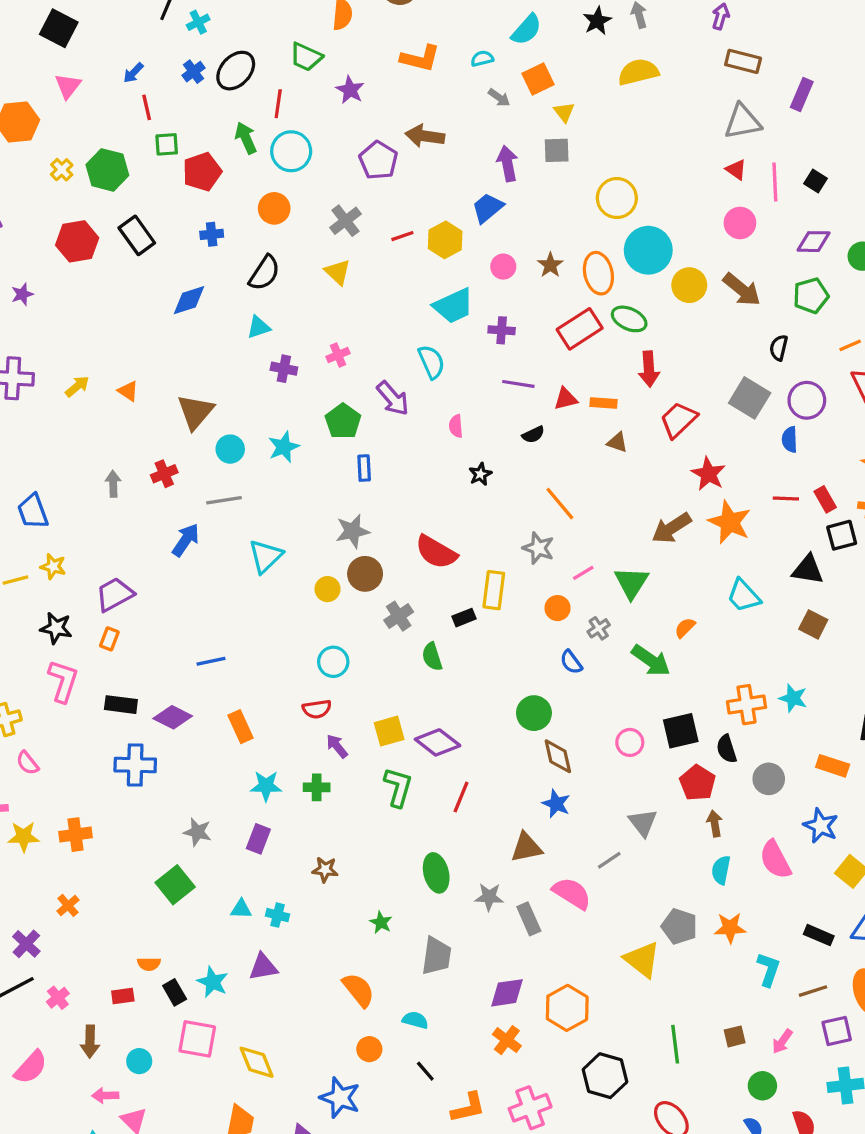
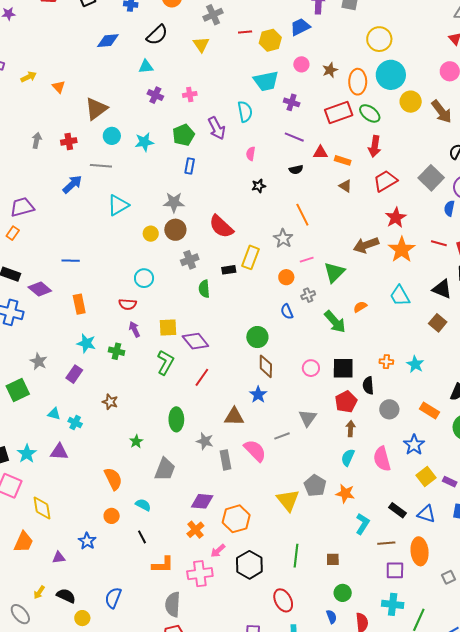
orange cross: (747, 705) -> (386, 362), size x0.6
pink arrow: (782, 1041) -> (218, 551), moved
blue star: (340, 1098) -> (87, 541), size x0.7

